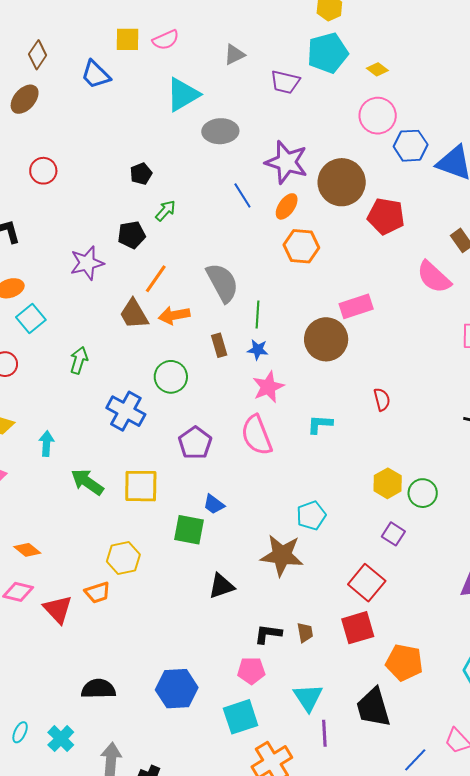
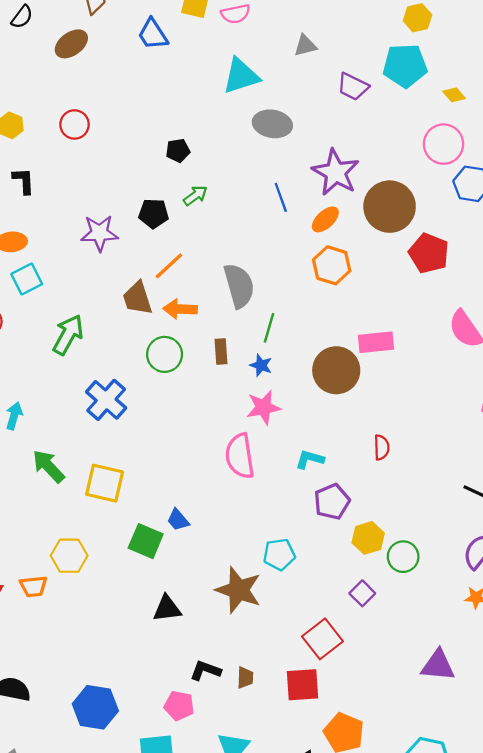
green arrow: (79, 360) -> (68, 335), size x1.4
green circle: (171, 377) -> (165, 354), moved
purple pentagon: (195, 443) -> (332, 502), moved

